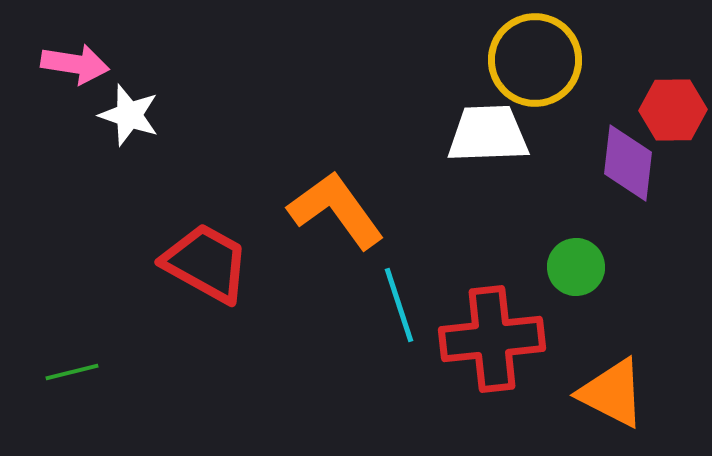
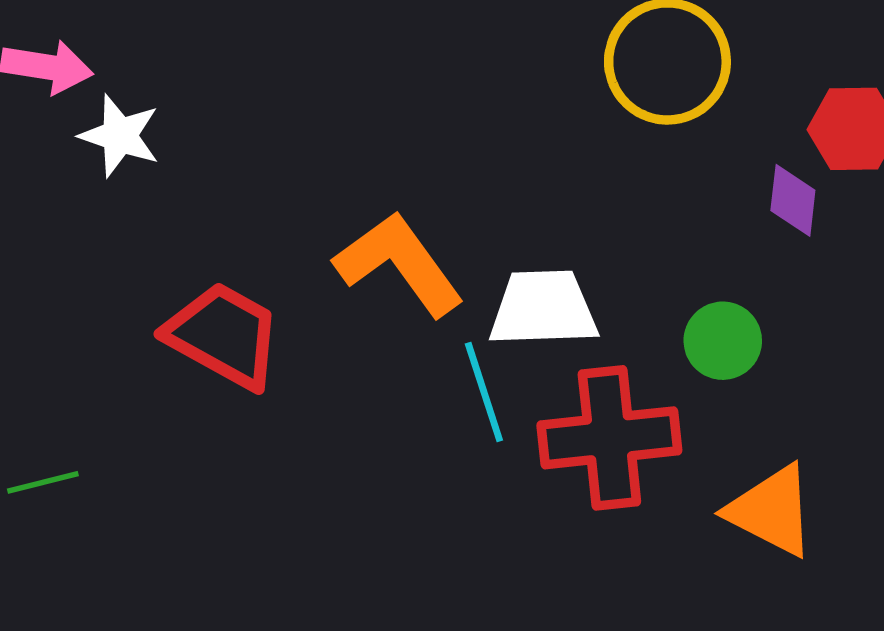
white trapezoid: (488, 134) -> (543, 308), moved
purple diamond: (628, 163) -> (793, 200), size x0.7

